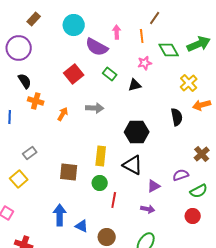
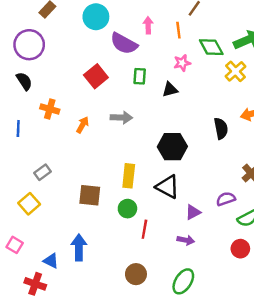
green rectangle: (110, 74) -> (140, 76), turned 56
black semicircle: (25, 81) -> (24, 81), moved
yellow cross: (189, 83) -> (235, 71), moved
blue triangle: (82, 226) -> (51, 261), moved

